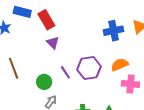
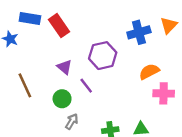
purple triangle: (53, 43) -> (64, 67), moved
purple hexagon: (89, 68) -> (103, 56), moved

